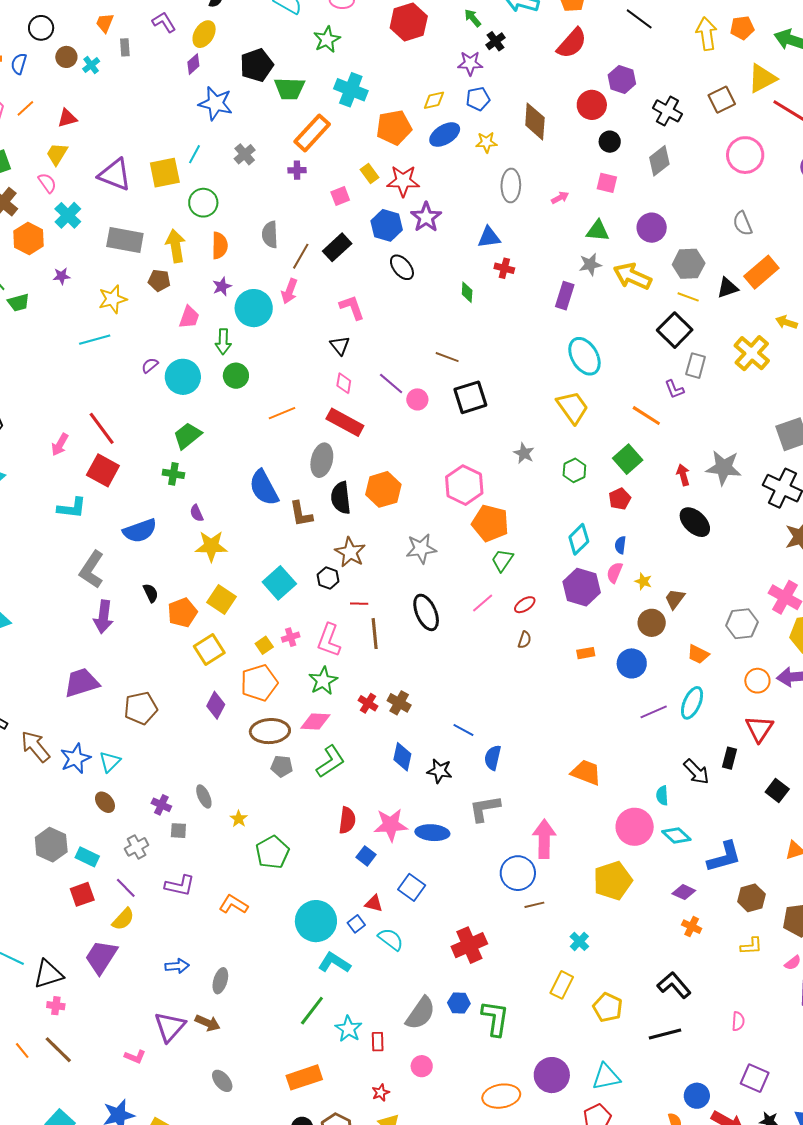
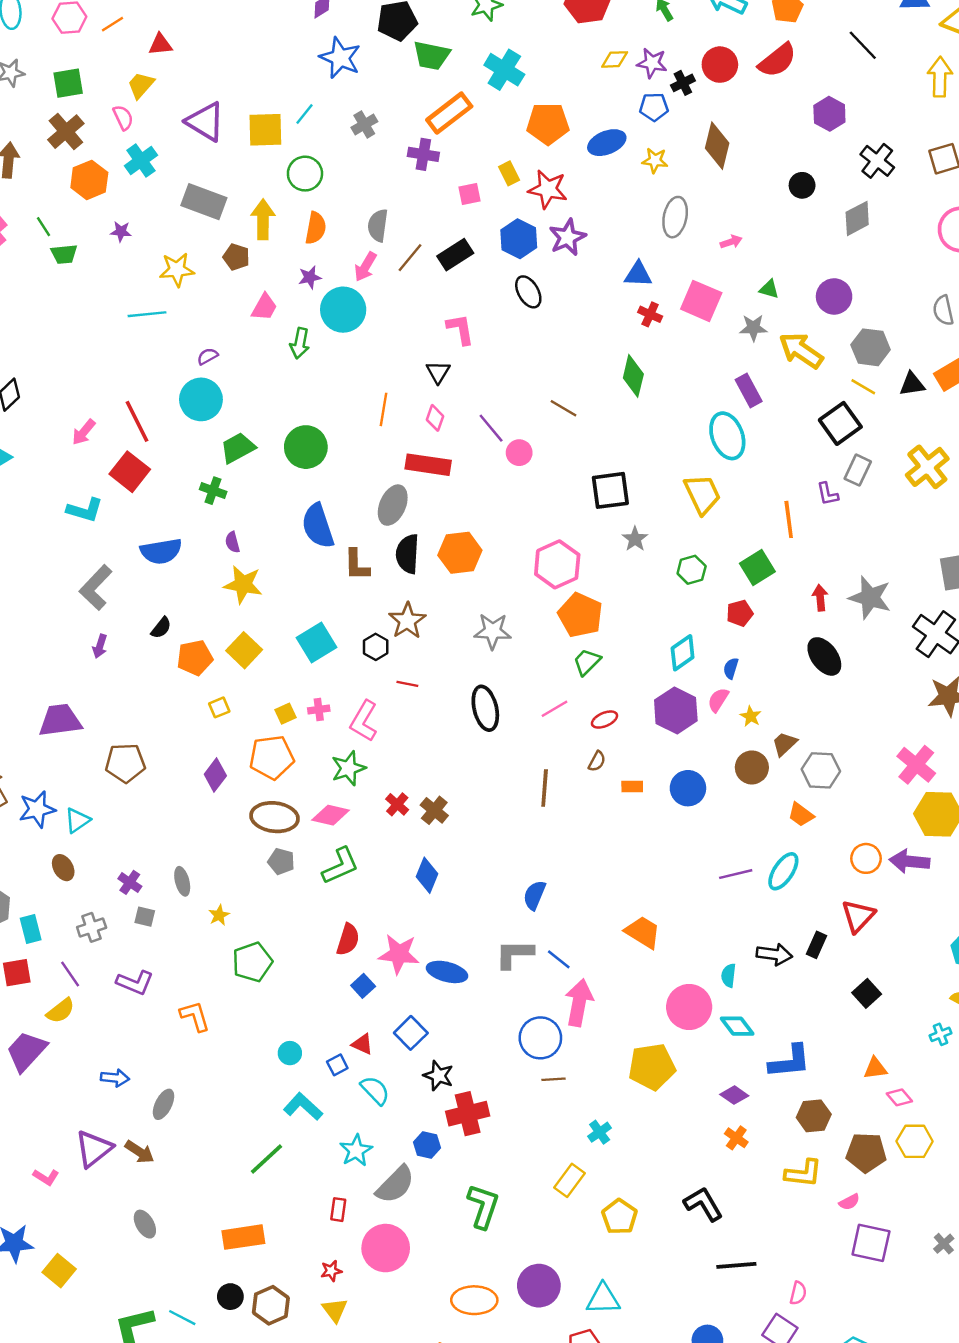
black cross: (495, 41) -> (683, 83), moved
yellow diamond: (434, 100) -> (615, 59), moved
red circle: (592, 105) -> (720, 65), moved
purple cross: (297, 170) -> (423, 154), size x1.4
pink square: (607, 183) -> (701, 301), moved, size x1.6
green triangle: (598, 231) -> (769, 289), size x0.7
pink arrow: (289, 291) -> (365, 267), moved
green diamond: (467, 292) -> (633, 376), moved, size x1.6
purple rectangle: (565, 296) -> (749, 390), moved, turned -56
green circle: (236, 376) -> (306, 447), moved, size x1.4
cyan circle: (183, 377) -> (201, 399), moved
black square: (470, 397) -> (610, 490), moved
orange line: (282, 413) -> (384, 409), moved, turned -68
orange line: (646, 416) -> (789, 519), turned 40
red rectangle: (345, 422) -> (428, 465), turned -30
black semicircle: (151, 593) -> (161, 628), turned 54
purple arrow: (103, 617) -> (100, 646), size x0.6
gray hexagon: (742, 624) -> (821, 770), moved
brown line: (375, 634) -> (545, 788), moved
yellow square: (209, 650) -> (219, 707), size x0.6
orange rectangle: (586, 653) -> (632, 787), moved
blue circle: (632, 663) -> (688, 788), moved
blue line: (463, 730) -> (559, 959), moved
black star: (440, 771) -> (438, 1076), moved
black arrow: (696, 772) -> (774, 954), turned -48
cyan rectangle: (87, 857) -> (31, 929), turned 40
orange L-shape: (233, 904) -> (195, 1016), turned 32
cyan circle: (316, 921) -> (290, 1053), size x0.5
yellow L-shape: (751, 946) -> (803, 1173), size x1.4
blue hexagon: (459, 1003) -> (427, 1145), moved
pink semicircle: (738, 1021) -> (798, 1293), moved
cyan star: (349, 1029) -> (356, 1150), moved
black line: (665, 1034) -> (736, 1265), moved
pink circle: (422, 1066) -> (386, 1248), size x1.8

